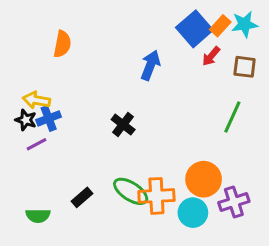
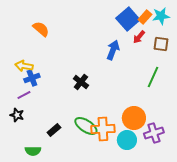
orange semicircle: (62, 44) -> (41, 29), turned -60
blue arrow: (150, 65) -> (113, 50), moved
black star: (26, 120) -> (17, 115), moved
green semicircle: (38, 216) -> (33, 151), moved

